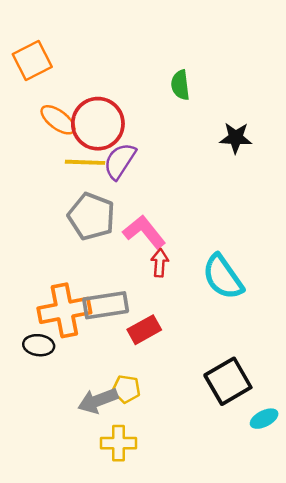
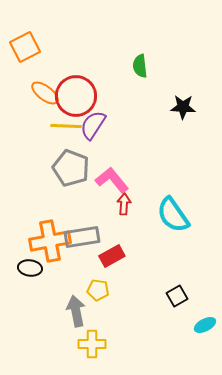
black square: (228, 381) -> (177, 296), size x0.6
yellow pentagon: (126, 389) -> (98, 290), moved
gray arrow: (98, 401) -> (76, 311), turned 100

